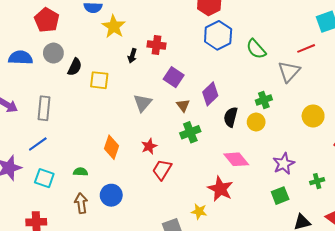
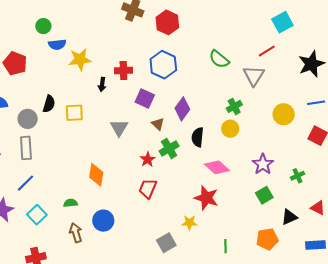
yellow star: (114, 27) -> (80, 59), turned -30
blue hexagon: (218, 35) -> (163, 65), moved
gray circle: (53, 53) -> (28, 119), moved
black semicircle: (231, 117) -> (198, 137), moved
red star: (149, 146) -> (148, 159), moved
cyan square: (44, 178) -> (37, 215), turned 36

